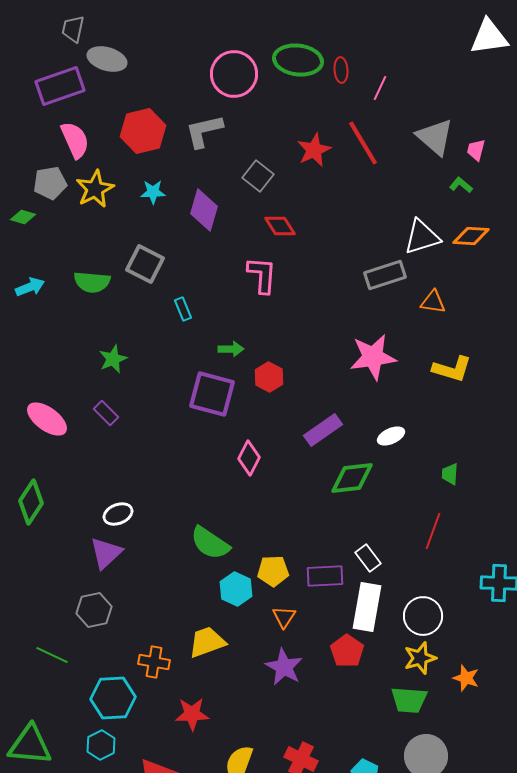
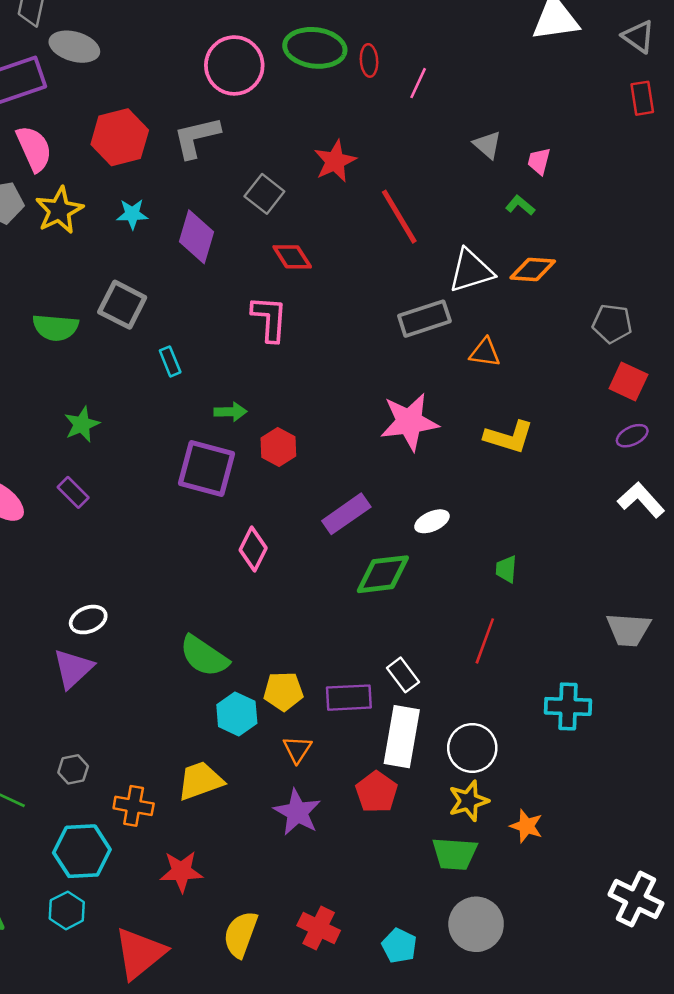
gray triangle: (435, 137) -> (487, 145), size x0.6
red line: (363, 143) -> (399, 217), moved
gray hexagon: (94, 610) -> (73, 769), moved, size x0.7

